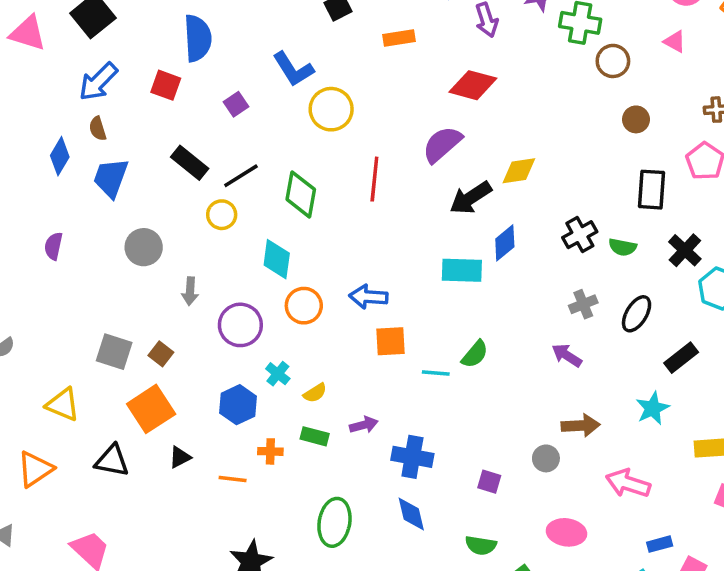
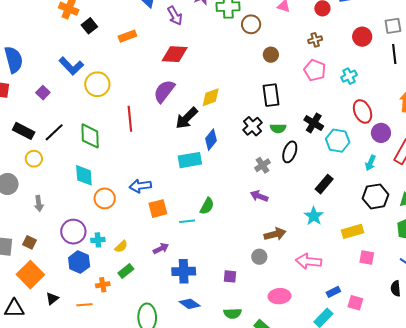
black rectangle: (652, 190) -> (271, 95), moved
yellow circle: (222, 215) -> (34, 159), moved
black ellipse: (637, 314) -> (290, 152), moved
purple circle: (240, 325) -> (73, 232), moved
cyan cross: (278, 374) -> (98, 240), turned -32
purple arrow: (364, 425) -> (161, 249), moved
green rectangle: (315, 436) -> (126, 271), turned -42
blue diamond: (411, 514) -> (190, 304), turned -30

